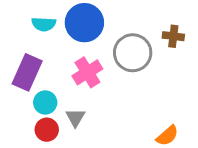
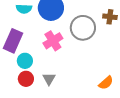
gray triangle: (75, 118) -> (49, 79), moved

